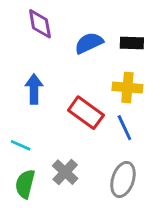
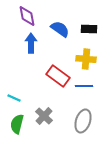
blue semicircle: (89, 43) -> (60, 29), turned 60
blue arrow: (34, 89) -> (31, 43), moved
blue line: (124, 128) -> (84, 86), turned -66

